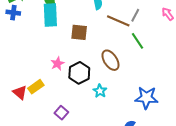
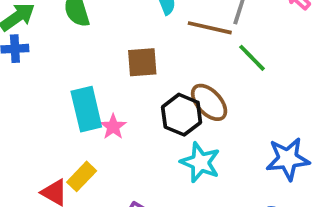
cyan rectangle: (50, 15) -> (86, 109), moved
black hexagon: (79, 73) -> (182, 115), moved
cyan star: (100, 91) -> (200, 162), size x1.5

